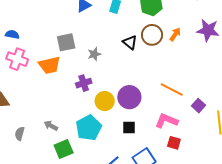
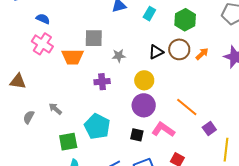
black triangle: (130, 42) -> (156, 52), turned 42
yellow circle: (105, 101) -> (144, 80), moved
pink L-shape: (166, 121) -> (163, 130), moved
gray arrow: (51, 126) -> (55, 109), moved
cyan pentagon: (89, 128) -> (97, 126), turned -30

